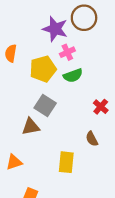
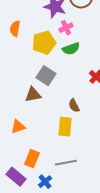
brown semicircle: (92, 139) -> (74, 106), moved

